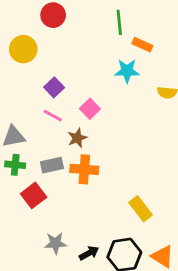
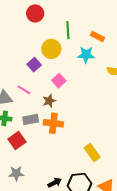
green line: (119, 22) -> (68, 30), moved
yellow circle: (23, 49) -> (51, 49), moved
pink line: (53, 116) -> (24, 90), moved
gray star: (55, 243) -> (16, 173), moved

